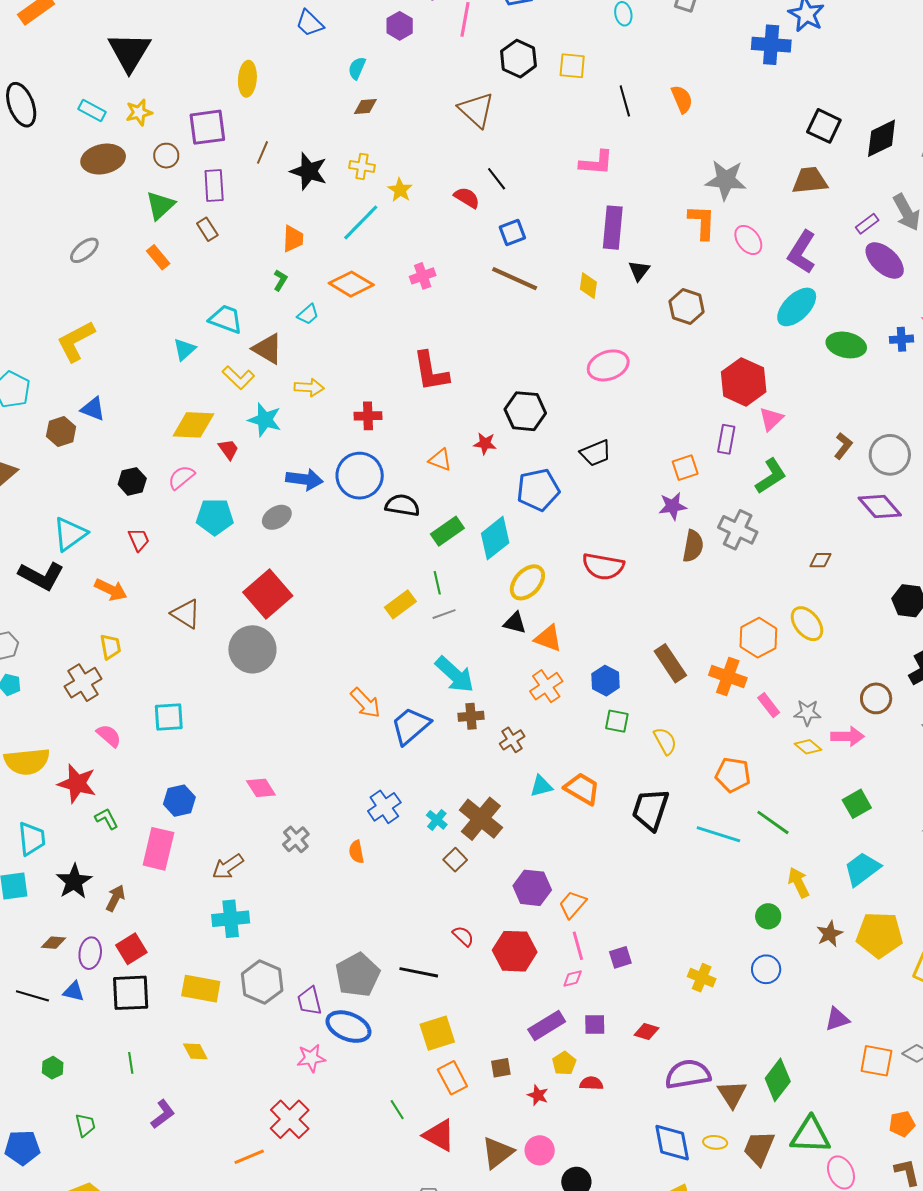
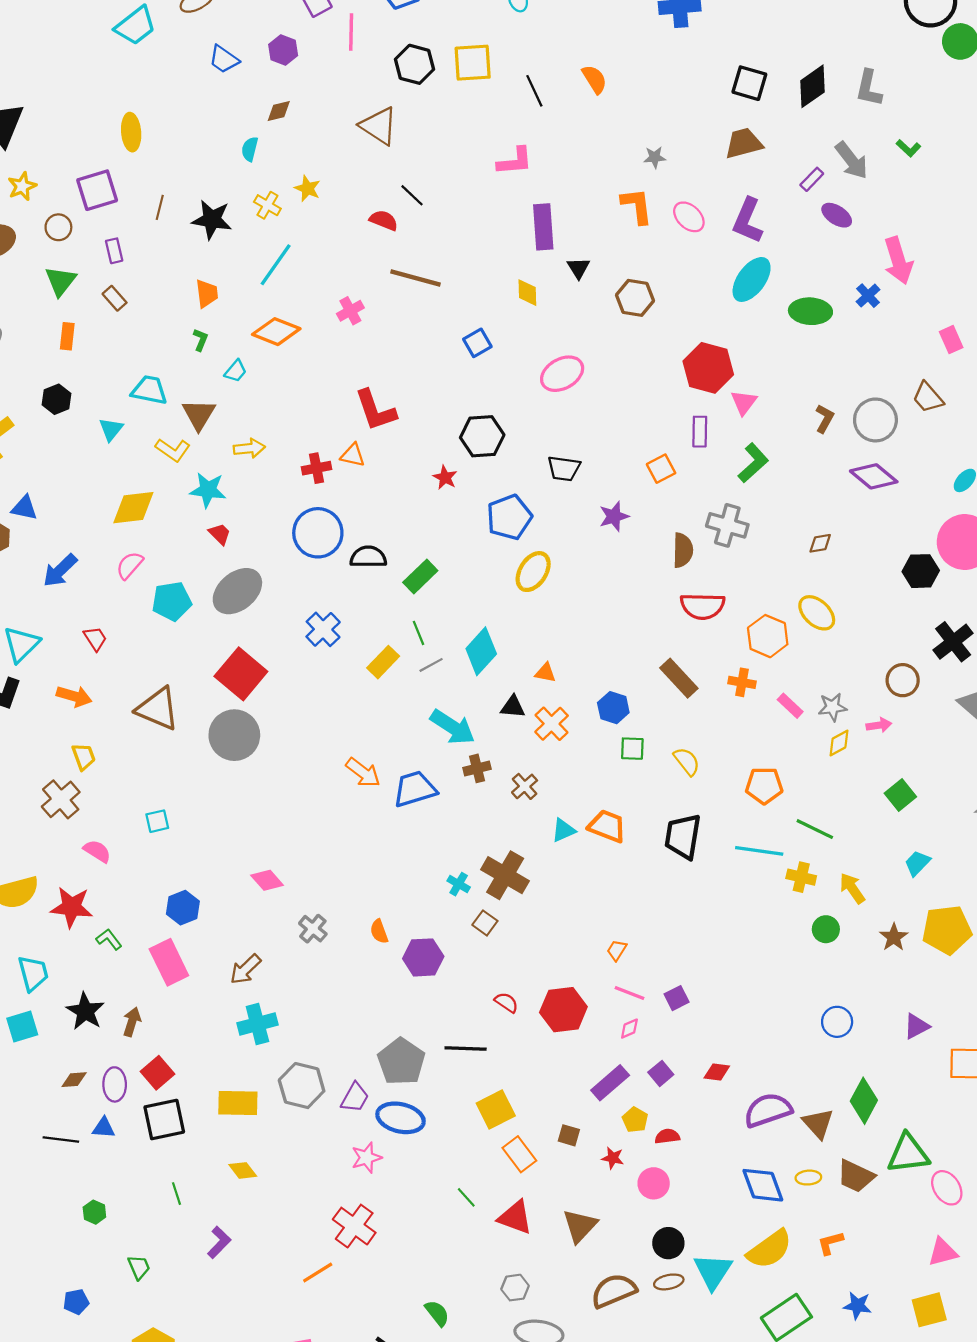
blue trapezoid: (310, 23) -> (224, 59), moved
yellow square: (572, 66) -> (473, 63), size x1.4
cyan semicircle: (357, 68) -> (250, 149), moved
brown diamond: (365, 106) -> (279, 111), moved
yellow cross: (362, 166) -> (267, 205), turned 30
gray star: (726, 180) -> (655, 157), size x0.5
purple rectangle: (214, 185) -> (114, 251), size x0.7
yellow star: (400, 190) -> (307, 188), moved
blue square: (512, 233) -> (477, 343), moved
orange rectangle: (158, 257) -> (67, 336), turned 55
purple ellipse: (885, 260) -> (837, 215), size x0.7
brown line: (515, 279) -> (416, 278), moved
blue cross: (901, 339) -> (868, 296), turned -30
brown triangle: (268, 349) -> (199, 414), turned 40
red star: (485, 444) -> (445, 477), turned 30
red trapezoid: (229, 449) -> (220, 534), moved
black trapezoid: (596, 453) -> (564, 468), turned 40
orange triangle: (440, 460) -> (353, 455), moved
blue arrow: (304, 479) -> (60, 571), moved, turned 138
black hexagon: (132, 481) -> (57, 399), moved
purple star: (673, 506) -> (614, 516), moved
gray ellipse: (277, 517) -> (237, 591), size x1.6
cyan diamond: (495, 538) -> (481, 651), moved
red semicircle: (603, 566) -> (703, 606), moved
yellow ellipse: (527, 582) -> (533, 572), moved
brown triangle: (186, 614) -> (158, 709), size x1.4
black triangle: (515, 623) -> (513, 707), moved
orange triangle: (548, 638) -> (545, 673), size x0.7
orange cross: (728, 677) -> (742, 682), size x0.7
cyan square: (169, 717) -> (157, 821), size x0.7
blue trapezoid: (411, 726) -> (415, 789), turned 33
pink arrow: (847, 736) -> (879, 725), size x0.7
yellow diamond: (808, 747) -> (839, 743), turned -60
blue cross: (384, 807) -> (323, 629), moved
pink rectangle: (158, 849) -> (169, 962), turned -30
cyan trapezoid: (862, 869) -> (917, 863), size x0.7
purple hexagon: (532, 888) -> (423, 957), moved
orange trapezoid: (573, 904) -> (617, 950), size x0.7
pink line: (578, 946) -> (629, 993), turned -44
blue circle: (766, 969) -> (837, 1022), moved
yellow cross: (702, 978) -> (801, 877), moved
purple trapezoid: (309, 1001) -> (355, 1097), turned -128
purple square: (595, 1024) -> (661, 1073), turned -30
brown square: (501, 1068) -> (569, 1135), turned 35
blue pentagon: (22, 1148) -> (76, 1302), size x0.7
brown trapezoid: (759, 1148) -> (856, 1176), turned -78
pink circle: (540, 1150) -> (654, 1183), moved

